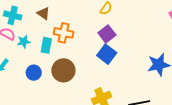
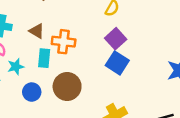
brown triangle: (43, 13) -> (37, 31), moved
cyan star: (24, 42) -> (16, 67), moved

